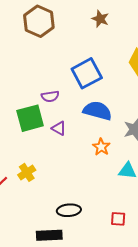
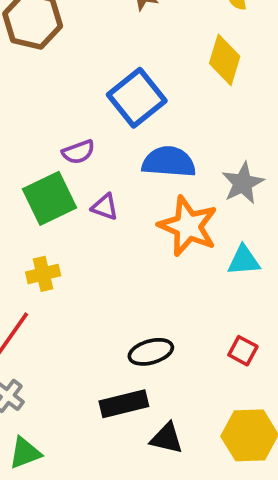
orange star: (101, 147) -> (188, 226), size x1.8
yellow cross: (27, 172) -> (43, 274), moved, turned 30
red square: (118, 219) -> (243, 351), turned 35

